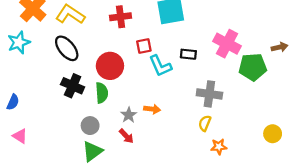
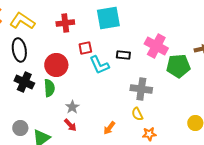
black ellipse: (67, 48) -> (19, 50), turned 30
orange arrow: (152, 109) -> (109, 128), moved, turned 120
yellow semicircle: (205, 123) -> (137, 114), turned -48
gray circle: (90, 126) -> (20, 128), moved

